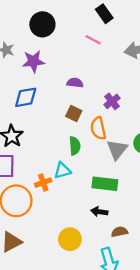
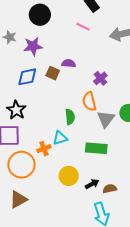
brown square: (74, 114) -> (53, 73), moved
black arrow: (99, 212) -> (92, 184), moved, turned 144
yellow circle: (70, 239) -> (69, 176), moved

